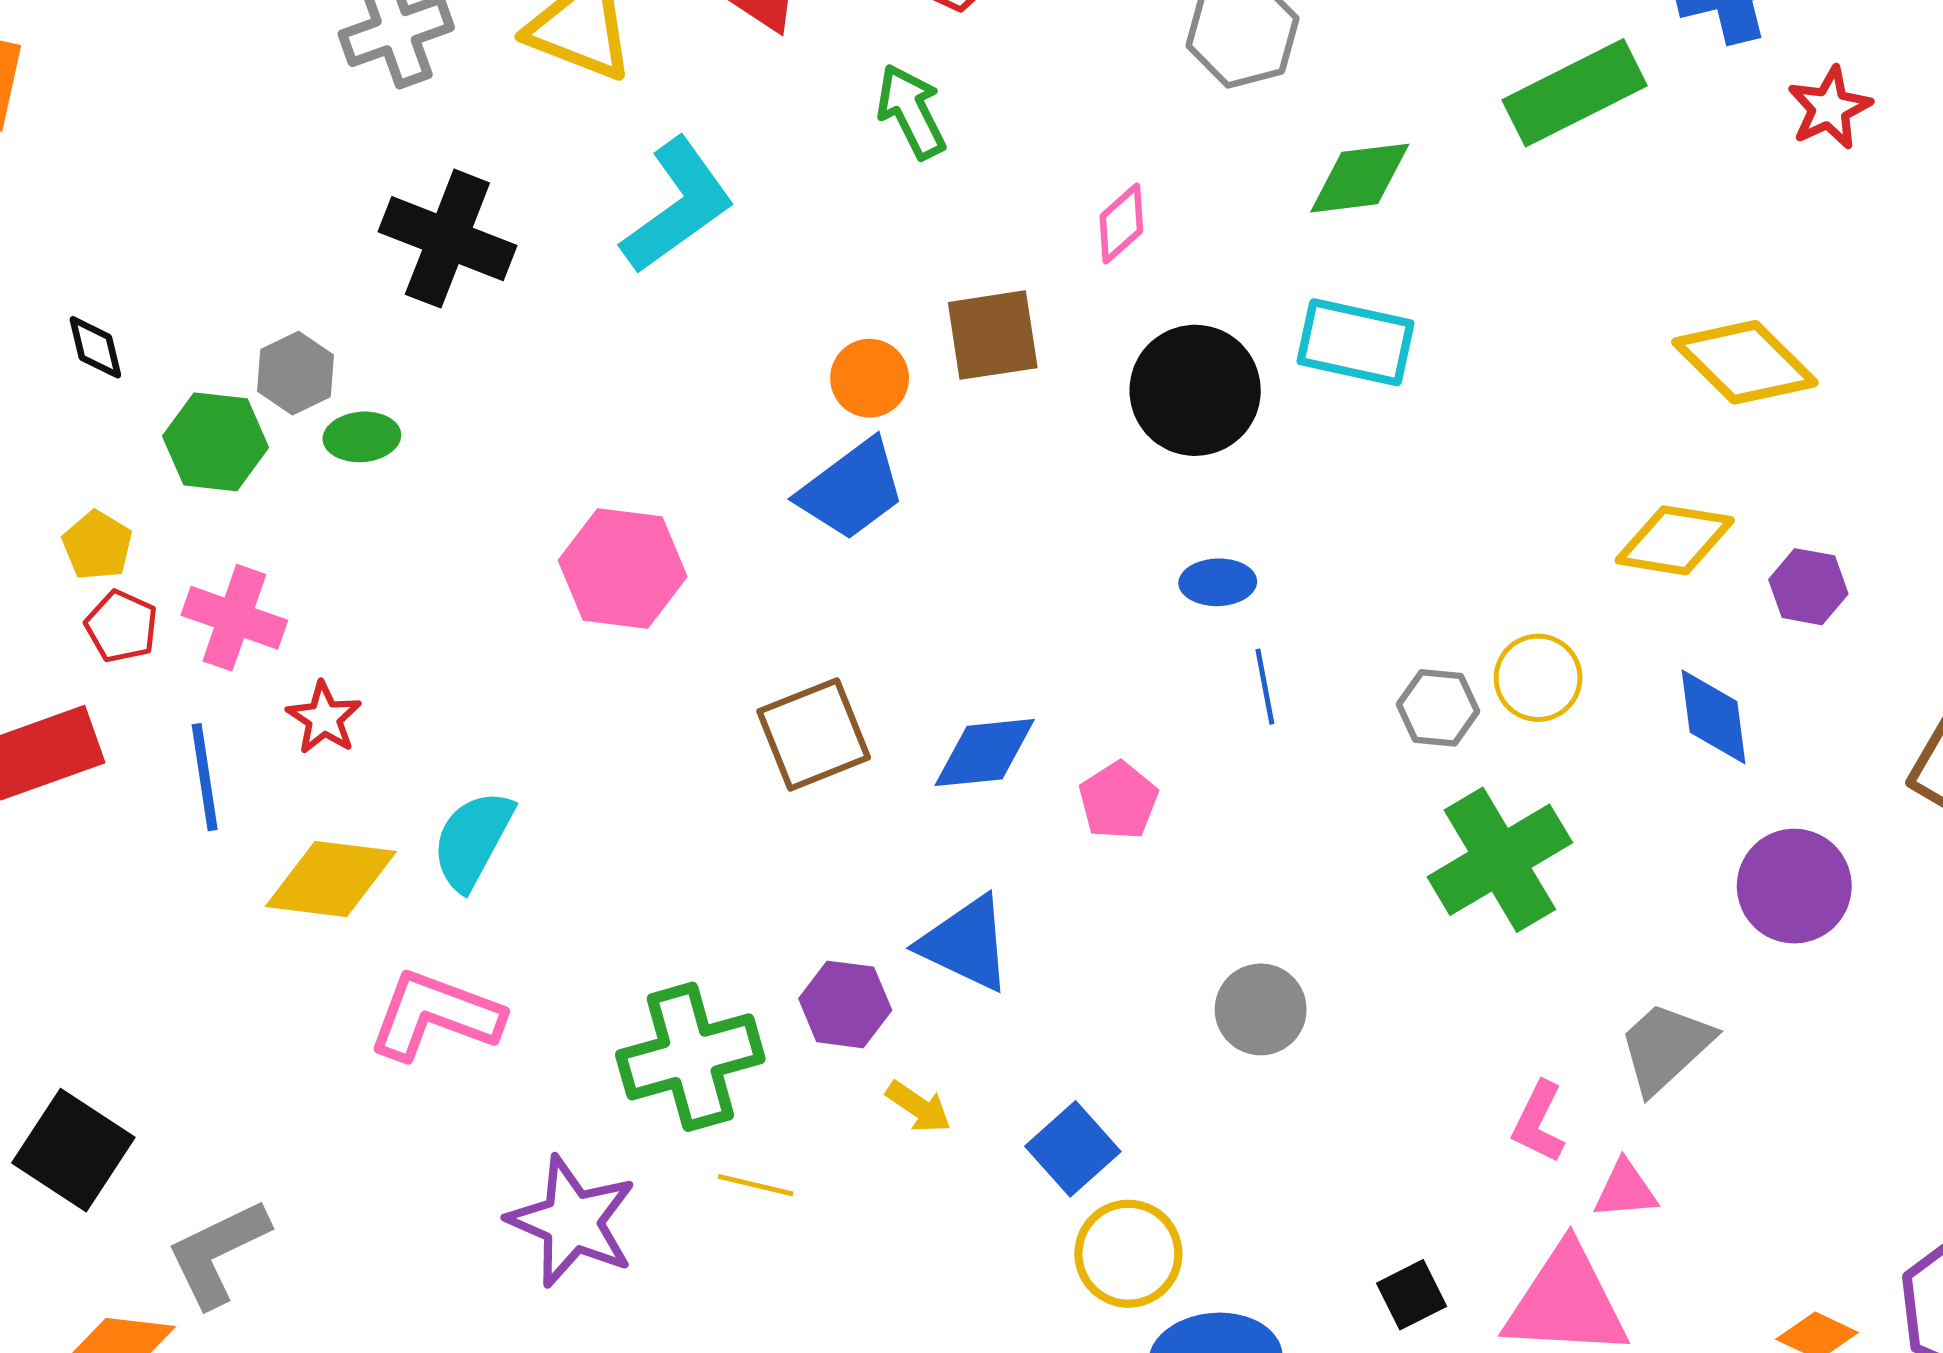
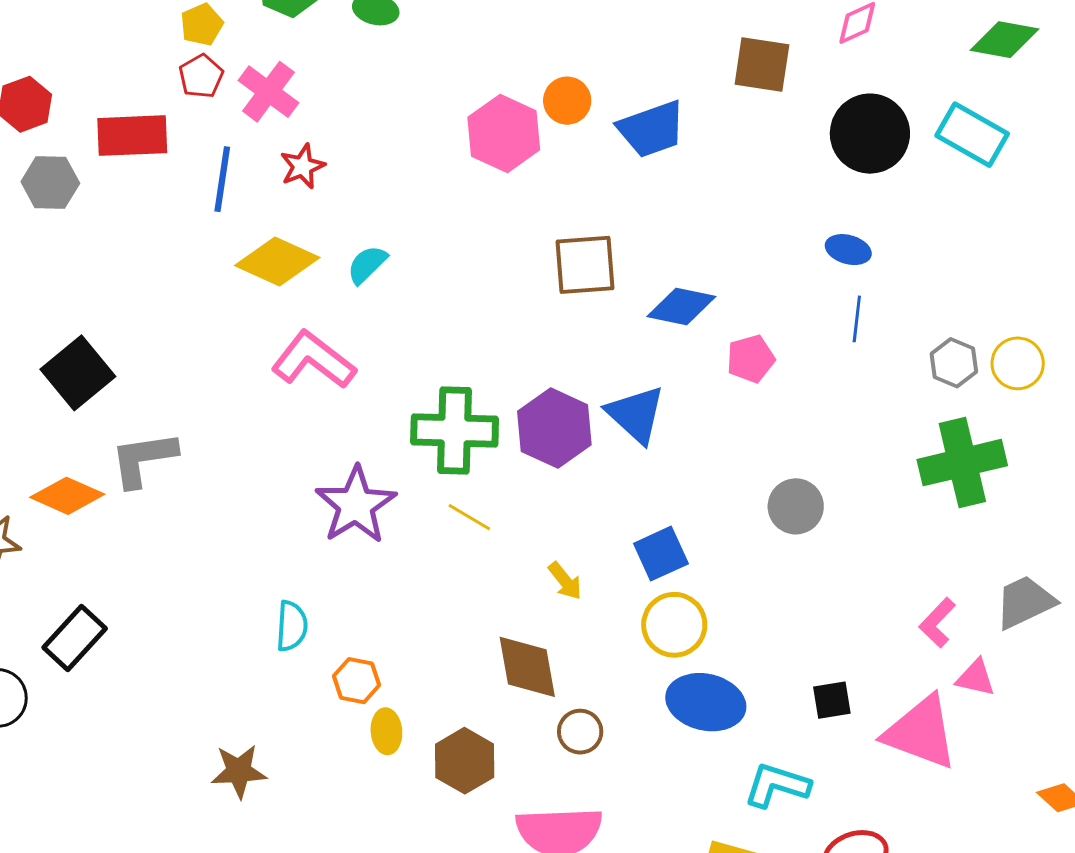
orange circle: (870, 378) -> (567, 101), moved
cyan semicircle: (473, 840) -> (367, 265), size x0.7
purple hexagon: (845, 1004) -> (554, 428), size x1.4
yellow arrow: (919, 1107) -> (565, 581), moved

